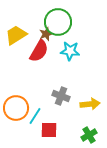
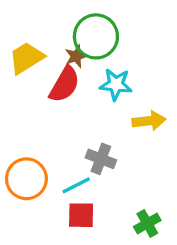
yellow arrow: (90, 104) -> (149, 121), moved
cyan line: (35, 116) -> (76, 185), moved, turned 30

